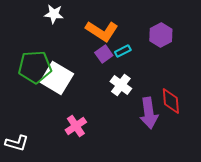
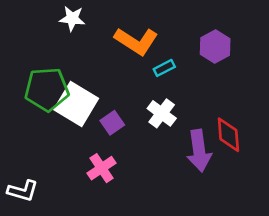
purple square: (104, 54) -> (112, 123), moved

